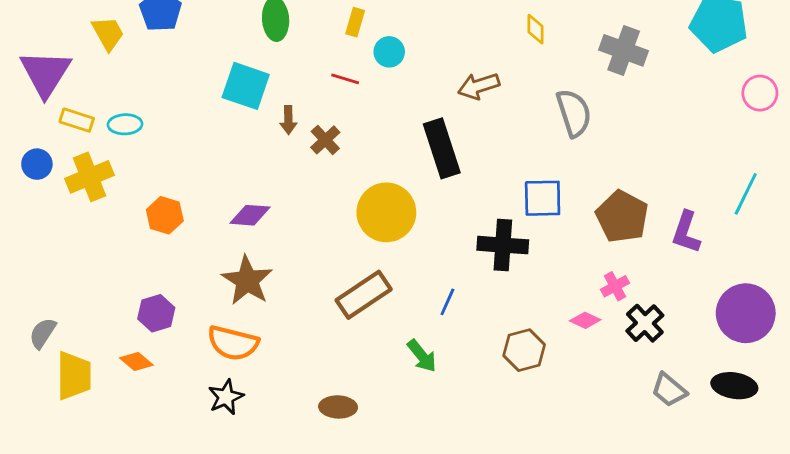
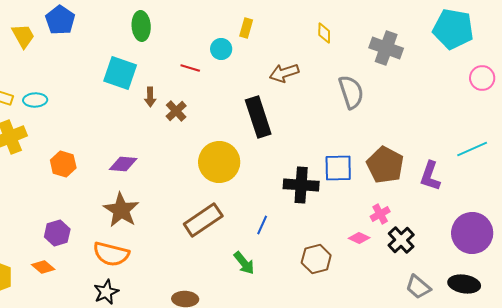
yellow rectangle: (355, 22) -> (246, 28), moved
cyan line: (746, 194) -> (472, 149), turned 40
blue square: (543, 198) -> (338, 168), moved

